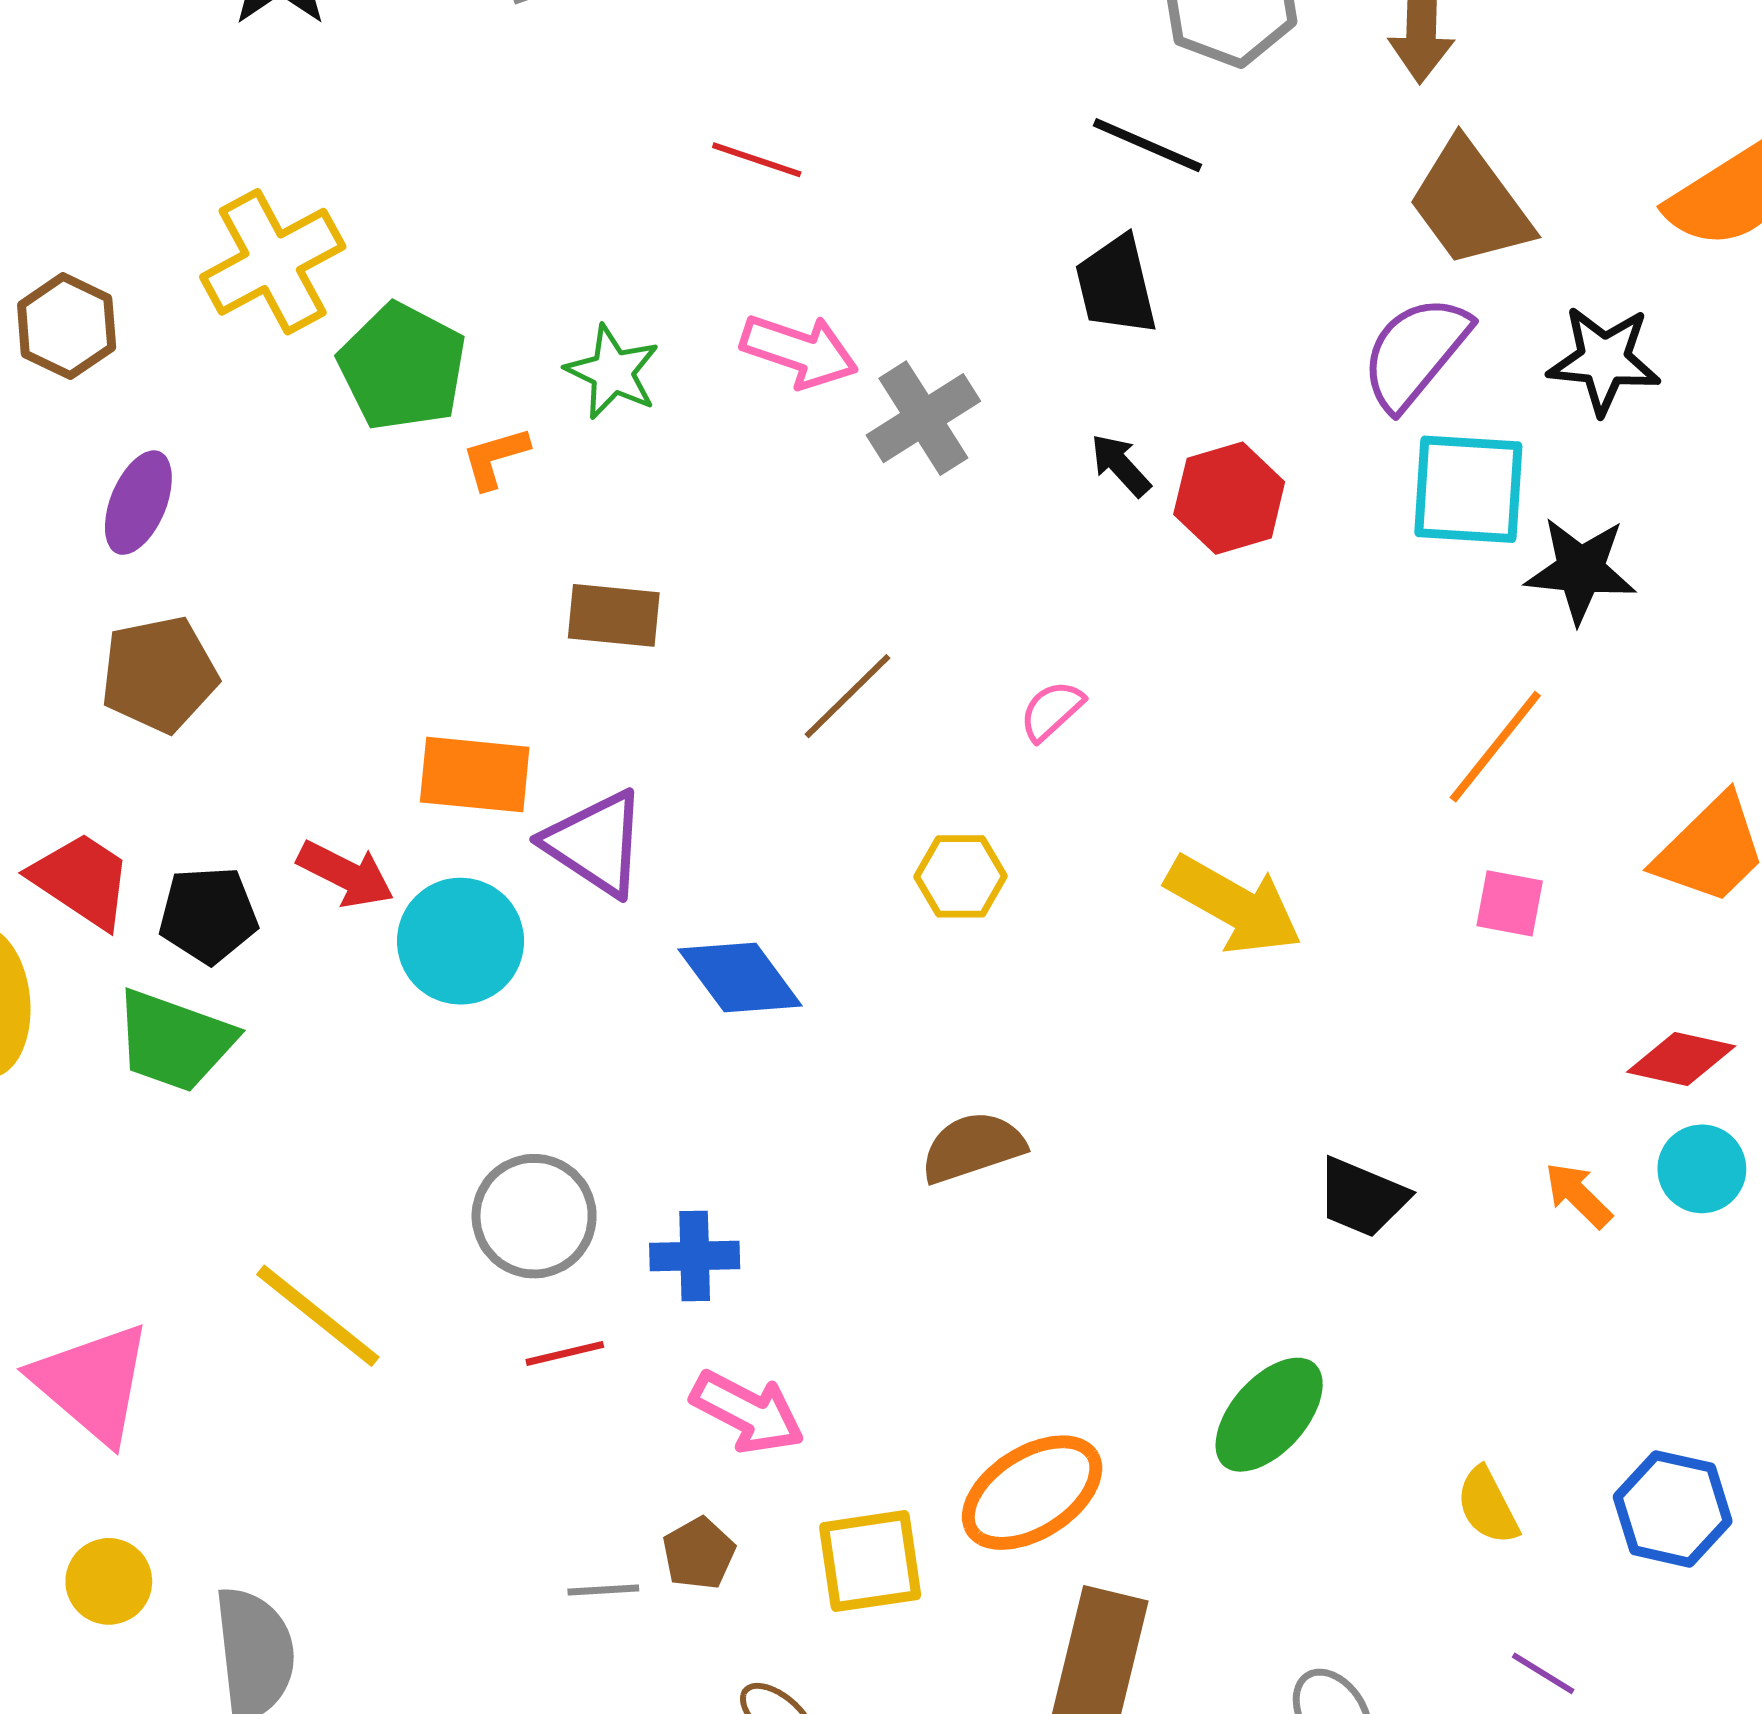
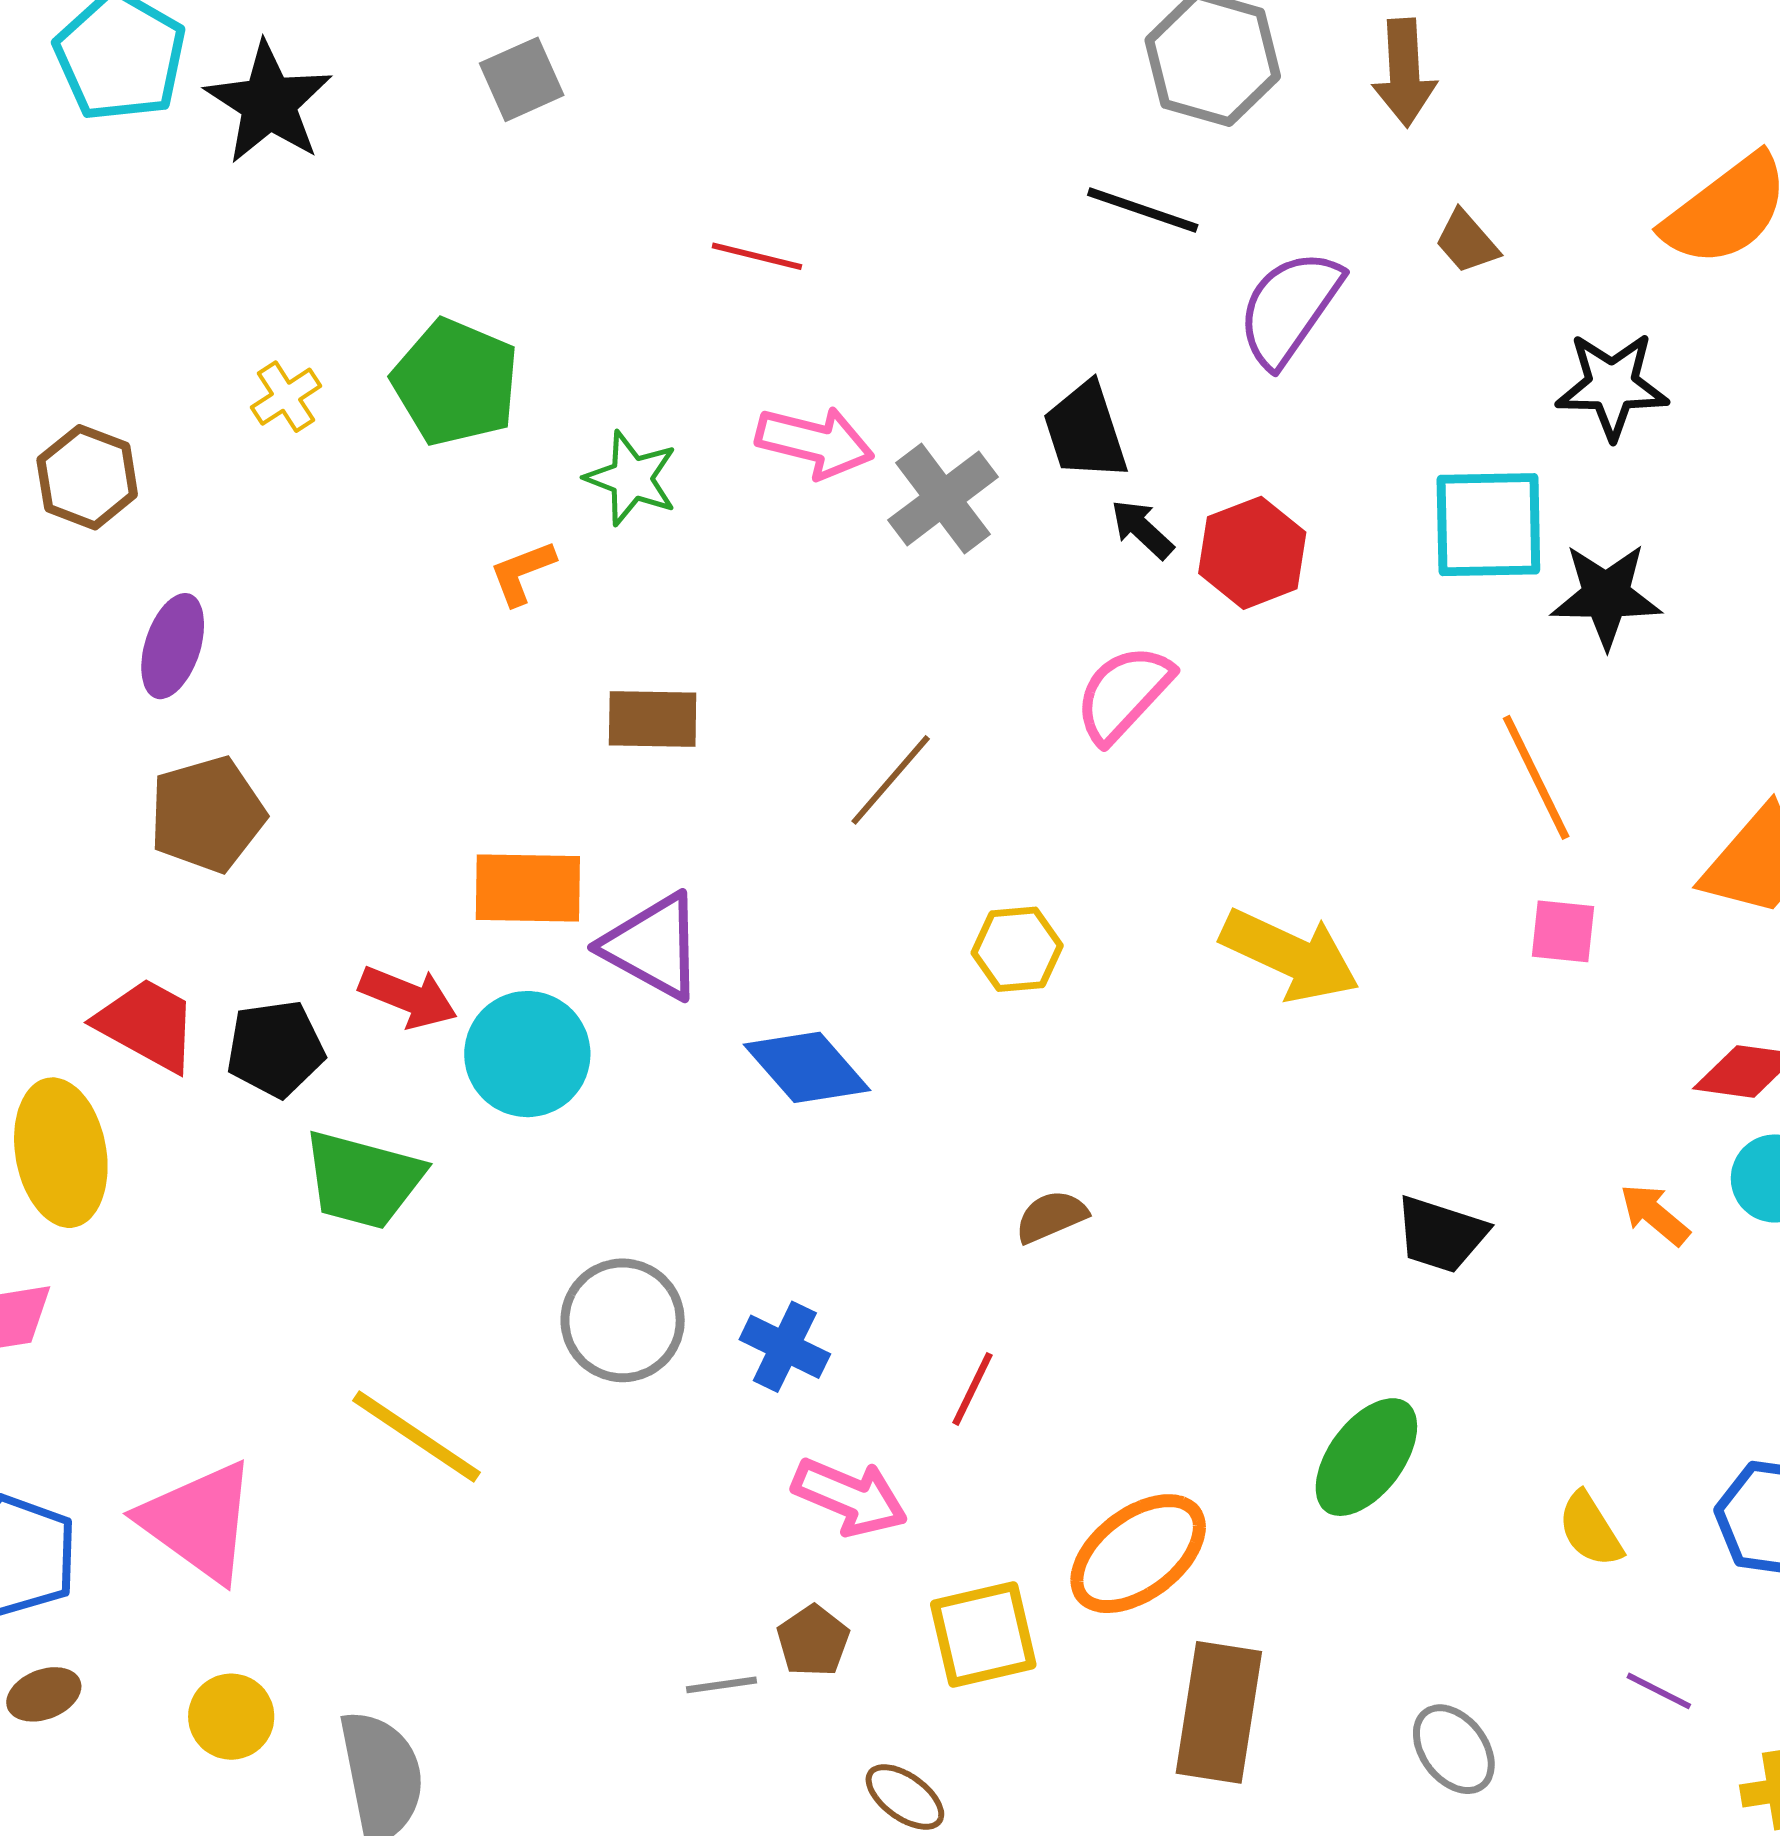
brown trapezoid: (1470, 204) -> (1467, 242), size x0.5
yellow cross: (273, 262) -> (286, 397), size x0.5
black trapezoid: (1116, 285) -> (1085, 431), moved
purple semicircle: (1415, 352) -> (1289, 308), moved
green pentagon: (402, 367) -> (456, 382), moved
pink semicircle: (1052, 711) -> (1124, 694), moved, size x1.6
orange line: (1495, 747) -> (1536, 777), turned -60
green trapezoid: (174, 1041) -> (363, 1180), moved
brown semicircle: (973, 1147) -> (1051, 1217), size x0.7
blue cross: (695, 1256) -> (785, 1347), turned 32
red line: (565, 1353) -> (972, 1389), moved, turned -46

